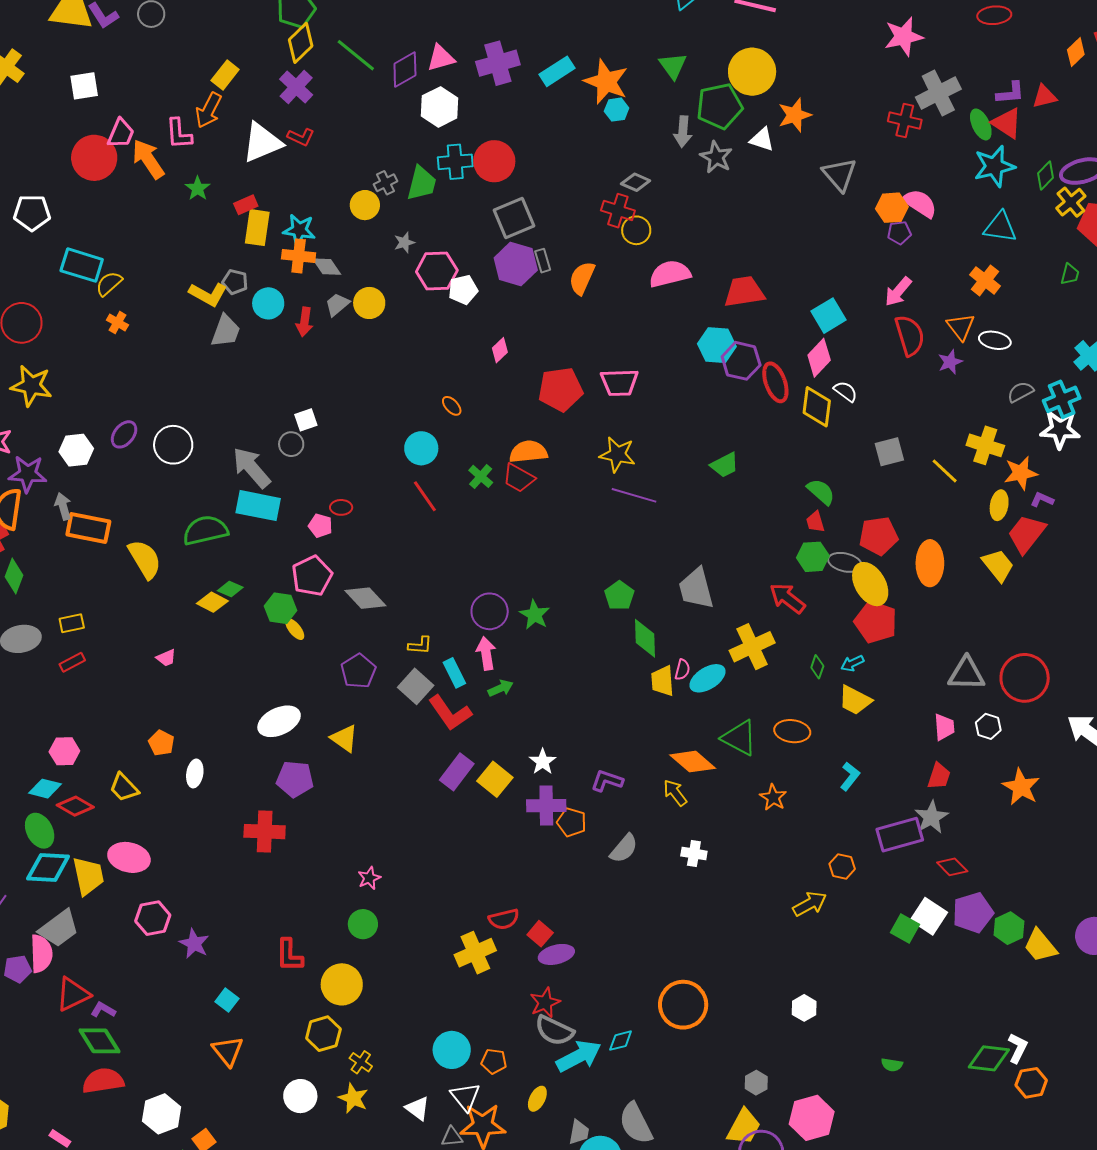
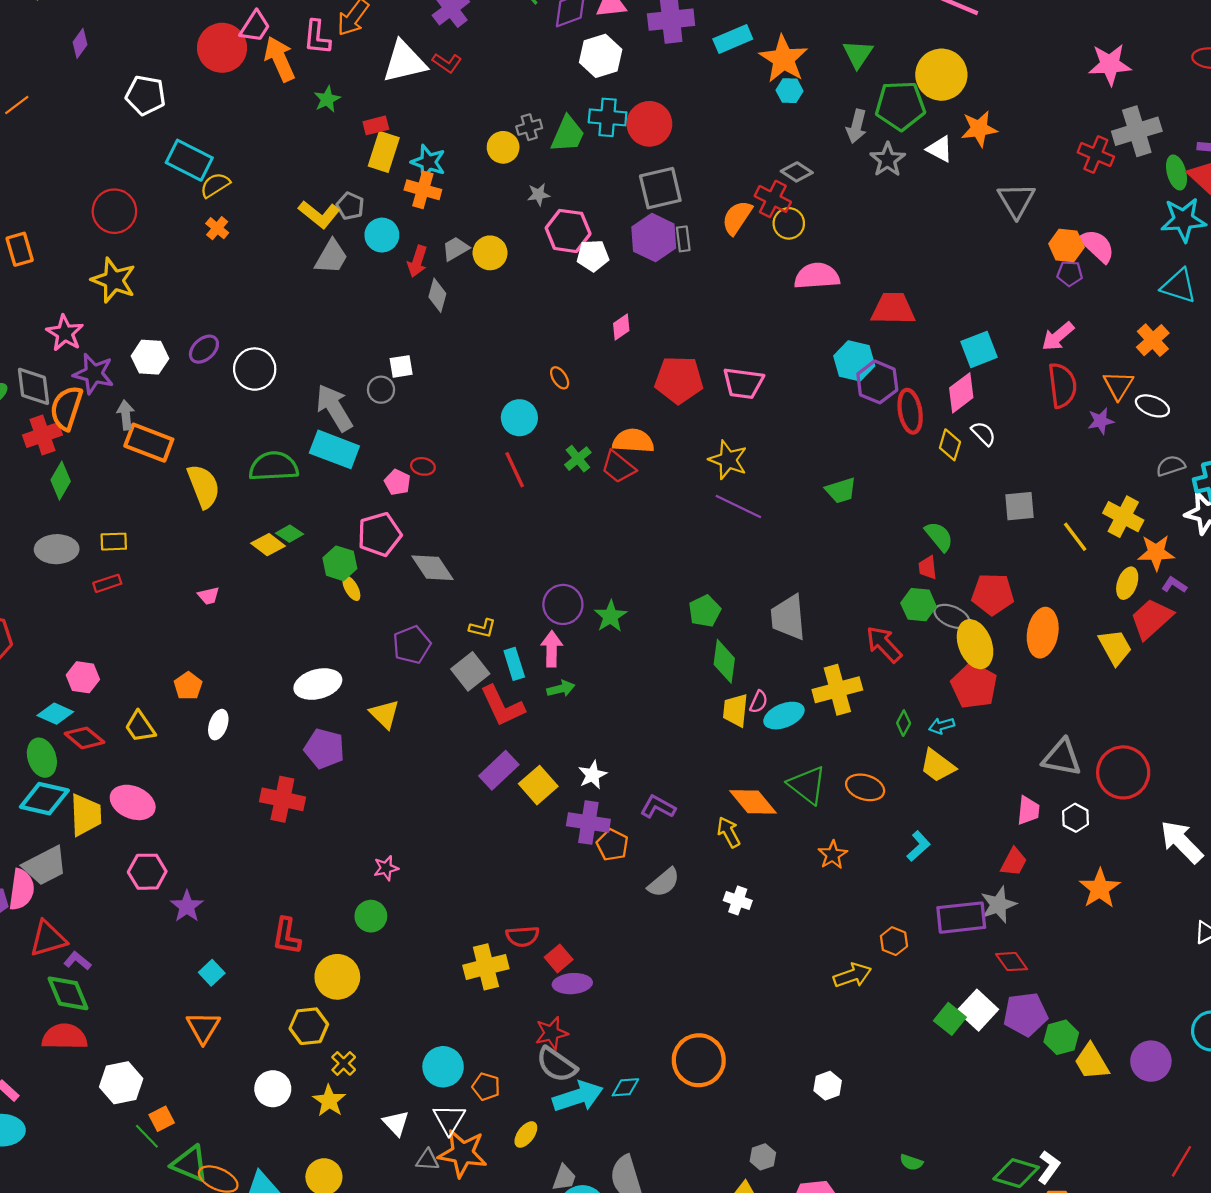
gray diamond: (327, 267) -> (437, 295), moved, turned 40
orange semicircle: (582, 278) -> (737, 218), moved
yellow diamond: (817, 407) -> (950, 445), size x0.7

